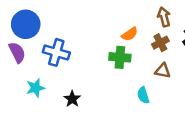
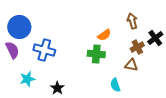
brown cross: (160, 43) -> (137, 47), moved

